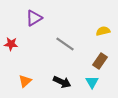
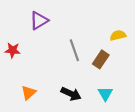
gray line: (65, 44) -> (74, 50), turned 36
brown rectangle: (100, 61) -> (101, 59), moved

